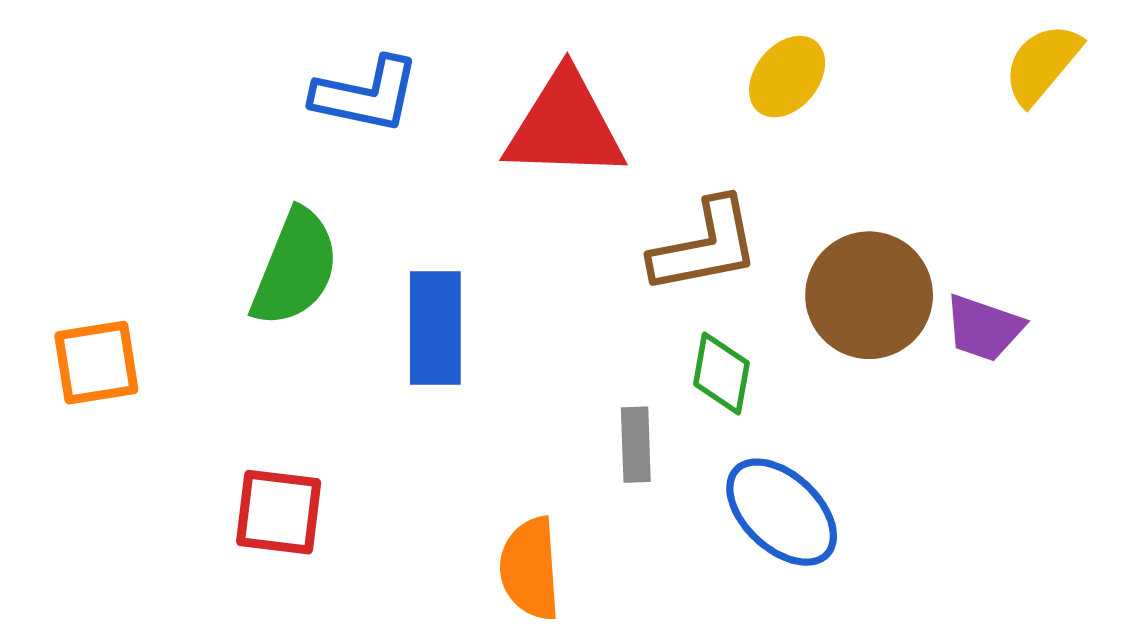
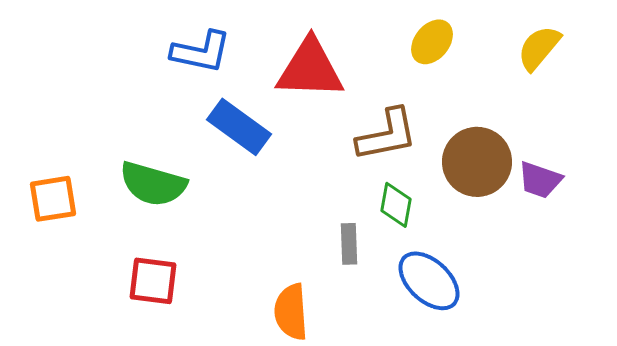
yellow semicircle: (1042, 64) -> (539, 48), moved
green semicircle: (295, 268) -> (153, 184), moved, turned 84
blue rectangle: (435, 328) -> (239, 127), moved, turned -54

